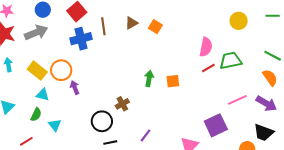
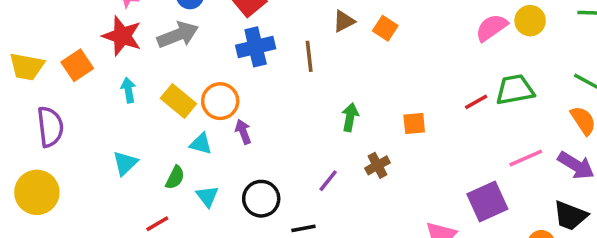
brown line: (103, 26) -> (309, 56), moved
pink semicircle: (206, 47) -> (491, 28), moved, turned -138
green arrow: (149, 78) -> (350, 117), moved
cyan triangle: (43, 95) -> (201, 144), moved
brown cross: (122, 104) -> (378, 165), moved
black circle: (102, 121) -> (261, 199), moved
purple line: (146, 135) -> (328, 181), moved

